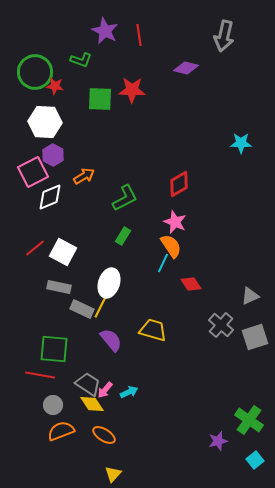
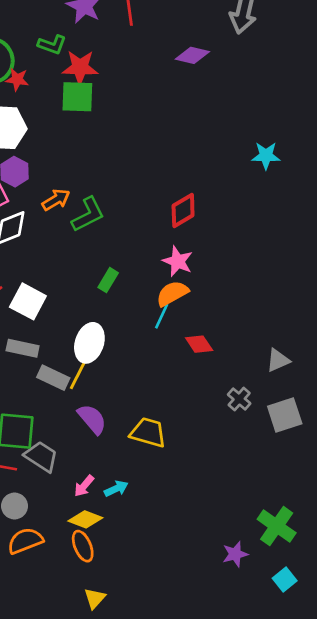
red star: (132, 90) -> (80, 67), moved
green L-shape: (125, 198) -> (88, 214), moved
orange semicircle: (171, 246) -> (172, 293), turned -85
gray cross: (221, 325) -> (239, 399), size x0.7
yellow trapezoid: (153, 330) -> (148, 432), moved
gray trapezoid: (88, 384) -> (41, 457), moved
yellow diamond: (92, 404) -> (85, 519), moved, turned -35
orange ellipse: (104, 435) -> (83, 546), turned 35

